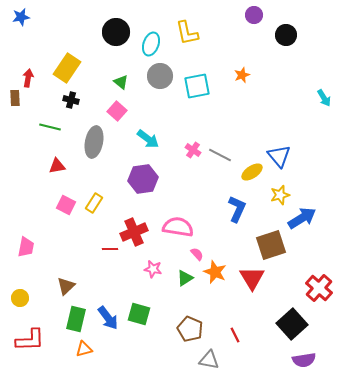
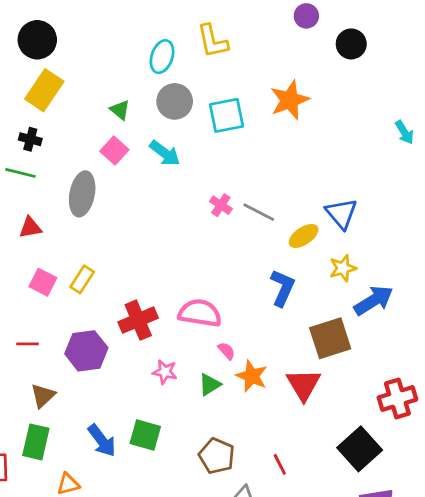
black circle: (116, 32) -> (37, 40), moved
orange star: (242, 75) -> (290, 100), size x1.8
black cross: (71, 100) -> (30, 139), moved
cyan arrow: (148, 139) -> (165, 153), moved
purple hexagon: (143, 179) -> (86, 351), moved
red line: (110, 249) -> (27, 344), moved
red cross: (319, 288) -> (397, 399), turned 32
green rectangle: (76, 319) -> (36, 442), moved

